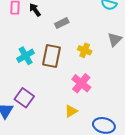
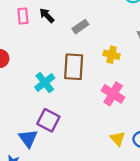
cyan cross: (26, 56) -> (45, 83), moved
yellow triangle: (71, 111) -> (118, 139), moved, turned -32

